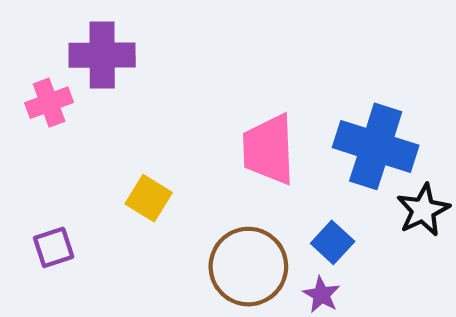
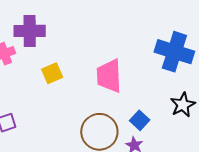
blue cross: (376, 146) -> (174, 52), moved
yellow square: (149, 198) -> (52, 73), moved, turned 35

